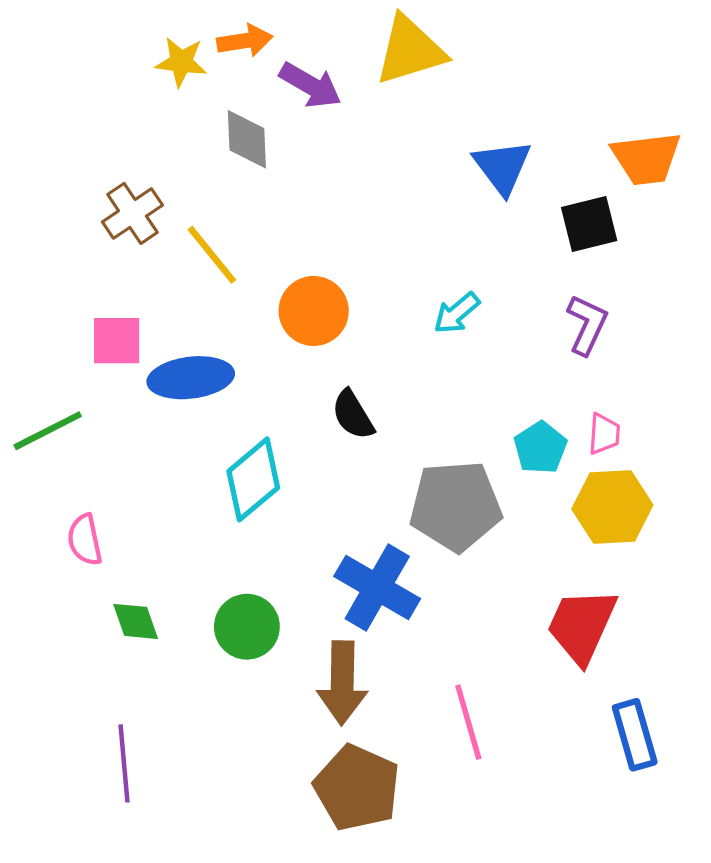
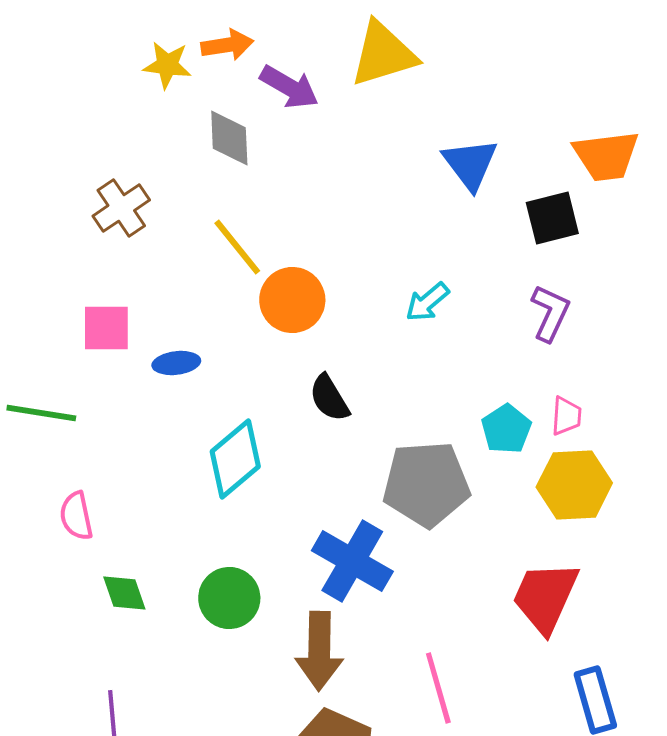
yellow line: (212, 255) -> (237, 247), moved
blue ellipse: (191, 378) -> (176, 363), size x0.6
green line: (48, 431) -> (41, 413), turned 36

